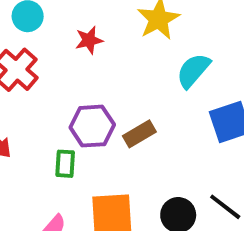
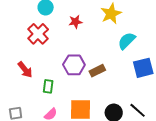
green rectangle: (65, 164) -> (48, 86), moved

